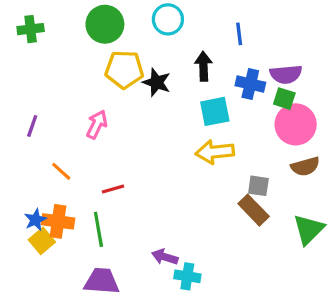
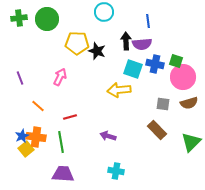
green circle: (105, 24) -> (47, 19), moved
purple semicircle: (286, 74) -> (142, 44), moved
blue cross: (250, 84) -> (155, 64), moved
cyan square: (215, 111) -> (133, 69), turned 30
purple line: (32, 126) -> (20, 78), turned -40
yellow arrow: (215, 152) -> (119, 90), moved
gray square: (258, 186) -> (163, 104), moved
purple arrow: (165, 257) -> (108, 136), moved

